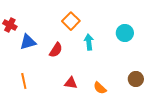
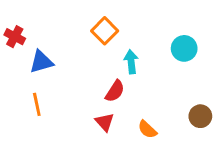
red semicircle: (56, 50) -> (115, 91), moved
orange line: (24, 81) -> (37, 104), moved
red triangle: (71, 83) -> (105, 122), turned 40

